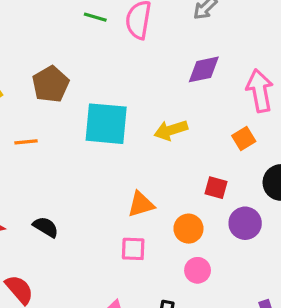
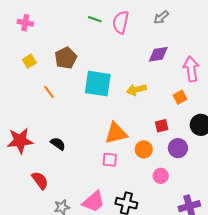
orange line: (26, 142) -> (49, 92), turned 56
red square: (216, 188) -> (162, 126), turned -32
orange triangle: (141, 204) -> (116, 133), size x1.4
pink circle: (198, 270) -> (161, 176), moved

